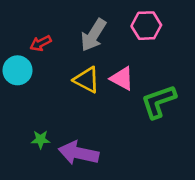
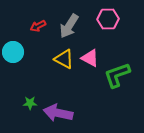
red arrow: (41, 43) -> (38, 26), moved

